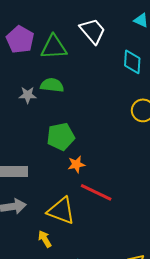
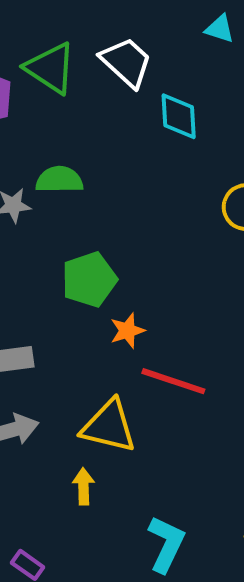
green triangle: (54, 47) -> (51, 68), moved, turned 44
cyan diamond: (132, 62) -> (179, 116), moved
yellow arrow: (45, 239) -> (83, 486), turned 36

